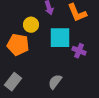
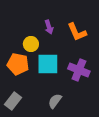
cyan square: (60, 38) -> (48, 64), moved
purple cross: (79, 51) -> (79, 70), size x1.5

